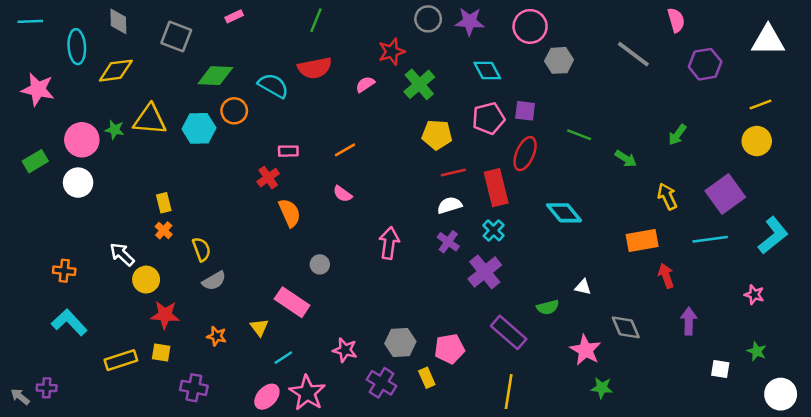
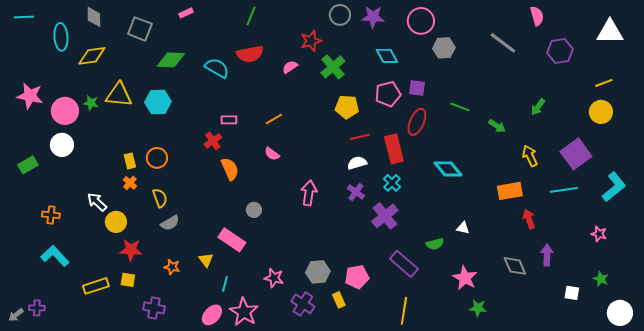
pink star: (38, 89) -> (30, 96), moved
orange circle: (234, 111) -> (157, 158), moved
green rectangle: (35, 161) -> (28, 165), moved
gray diamond: (626, 327) -> (515, 266), moved
cyan line: (283, 358) -> (225, 284), turned -42
gray arrow: (20, 397) -> (16, 315), turned -77

